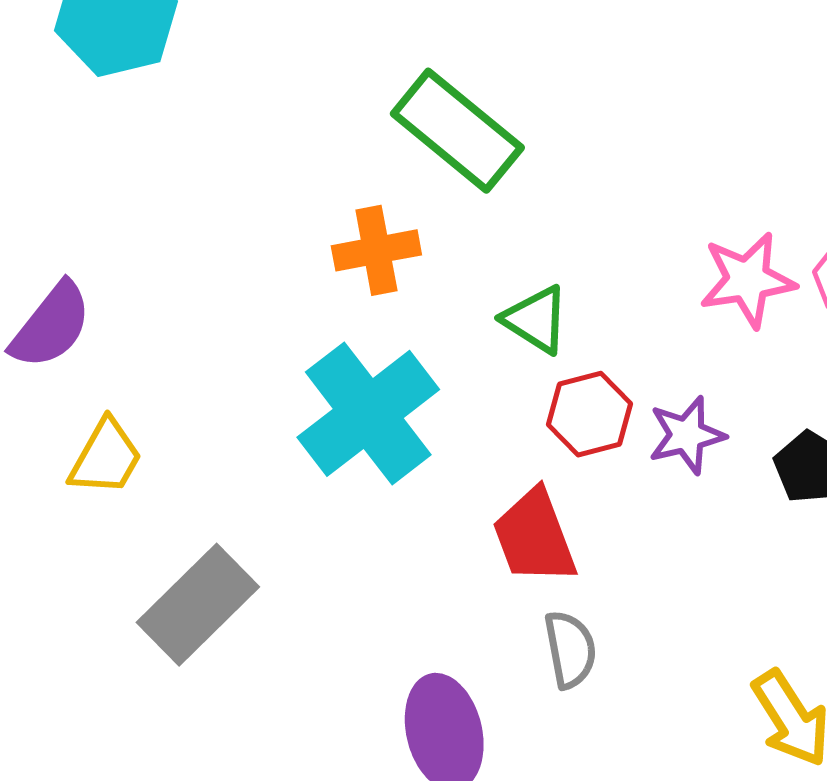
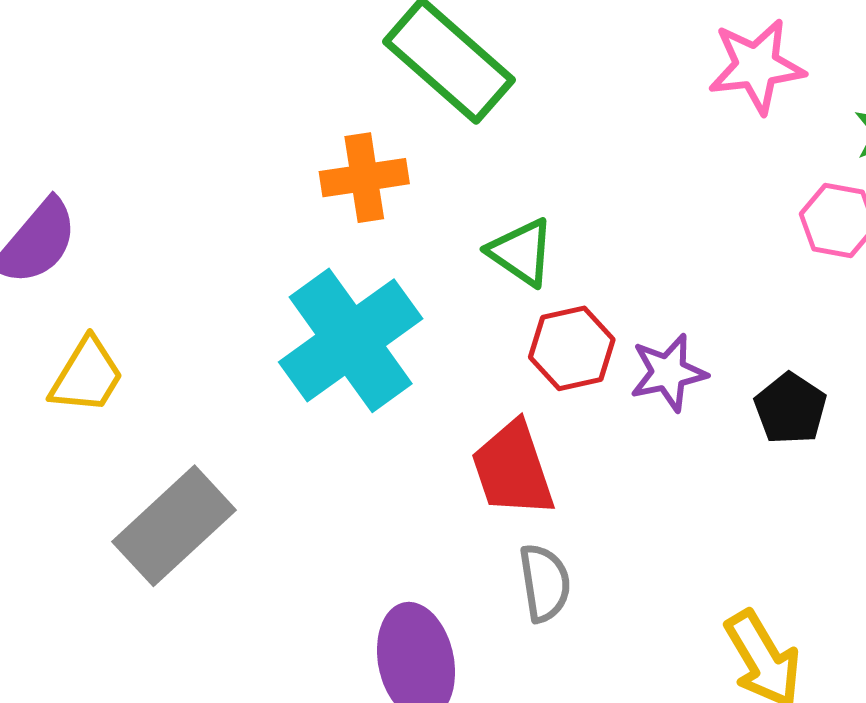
pink star: (747, 280) -> (756, 66), moved

